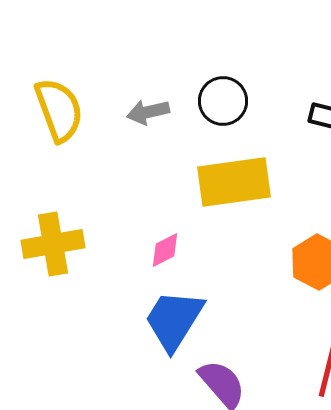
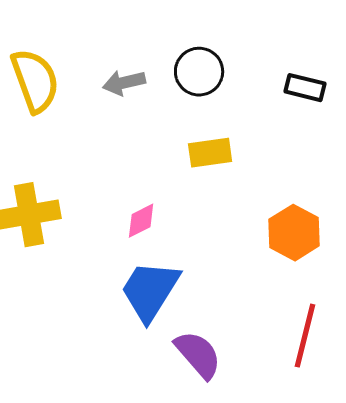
yellow rectangle: (234, 182) -> (210, 153), size x0.6

